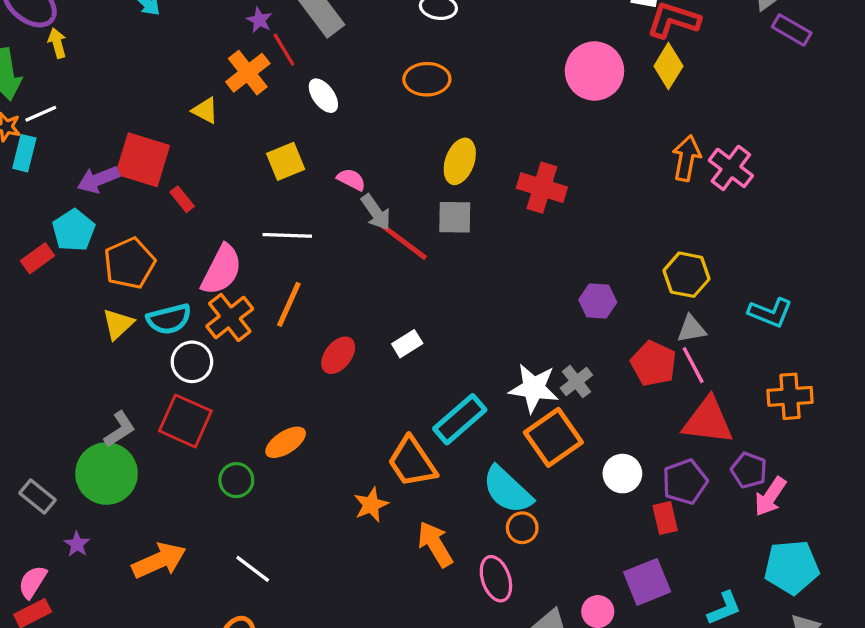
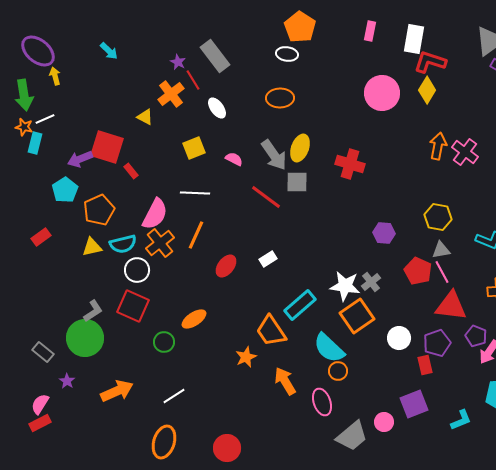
gray arrow: (376, 212) -> (274, 155), moved, size x1.4
red rectangle: (38, 258) -> (41, 237), moved
yellow triangle: (118, 324) -> (92, 247), turned 30
white line: (253, 569) -> (174, 396), turned -70

